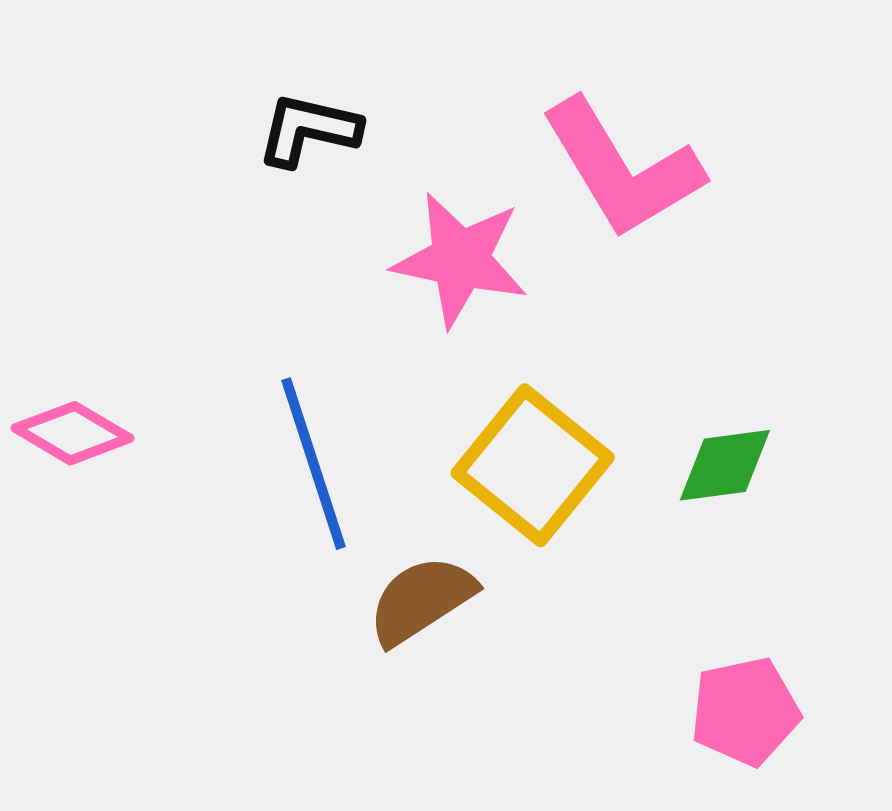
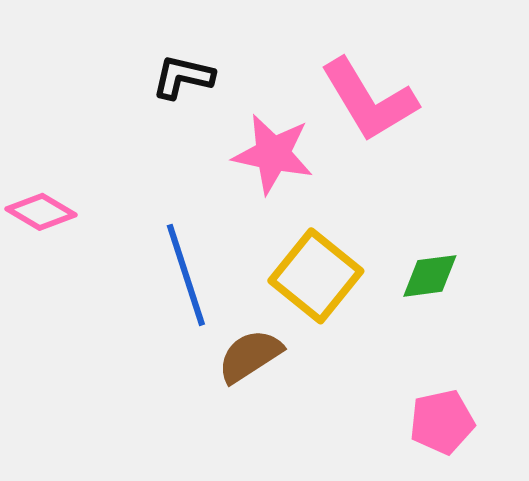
pink diamond: (72, 433) -> (41, 212), moved

